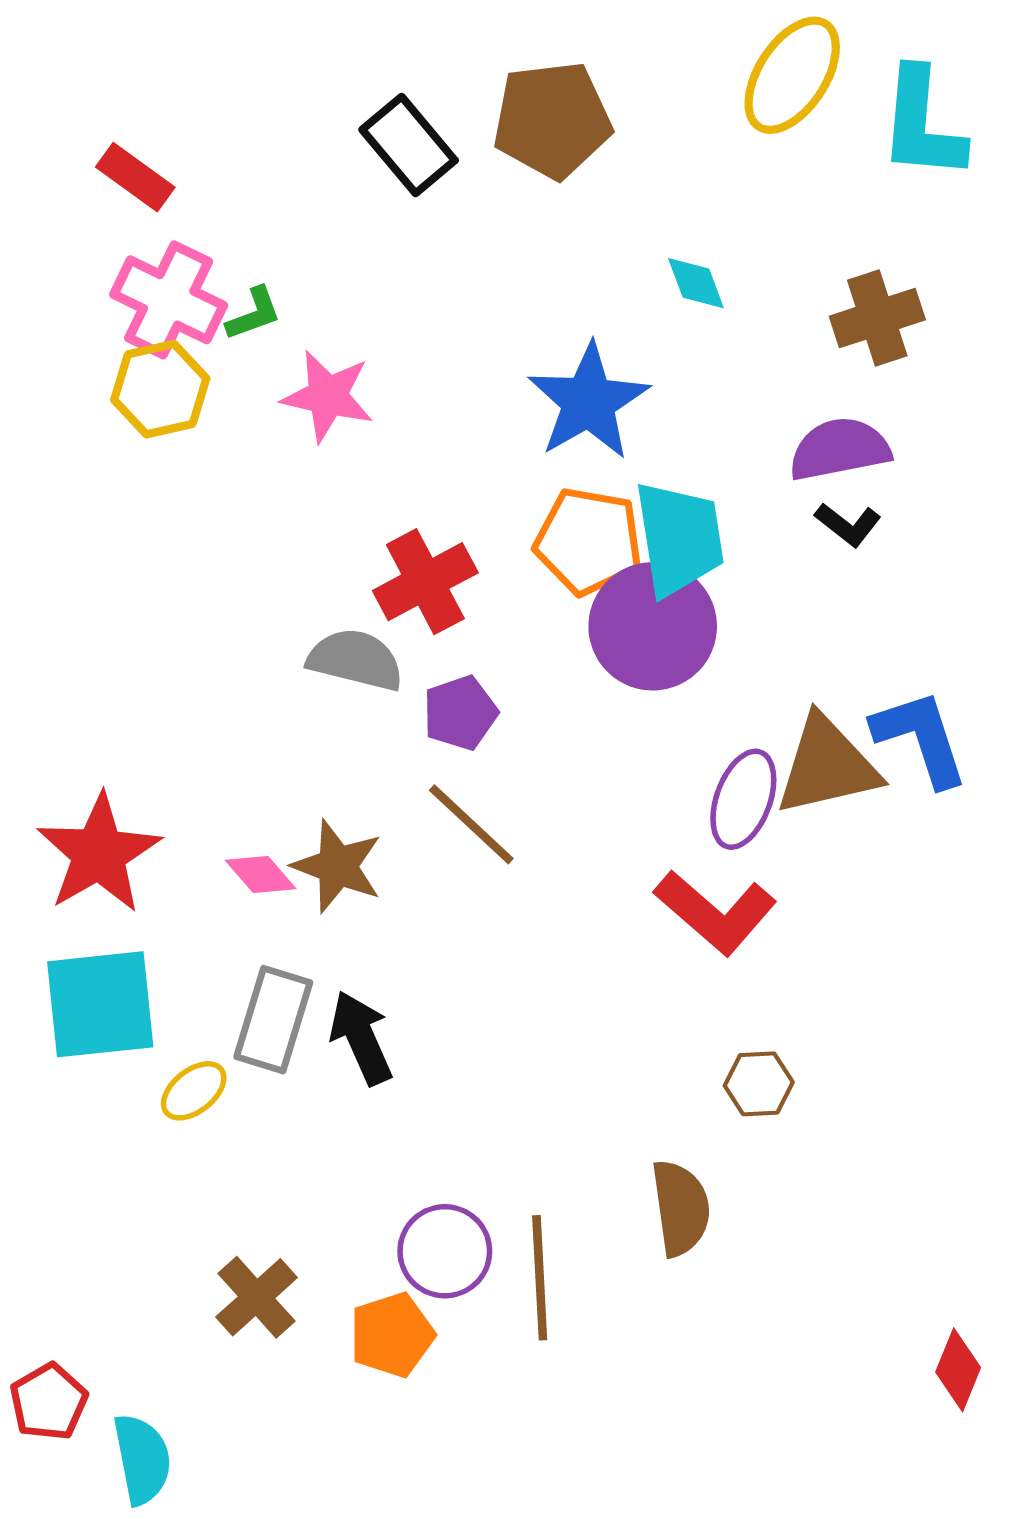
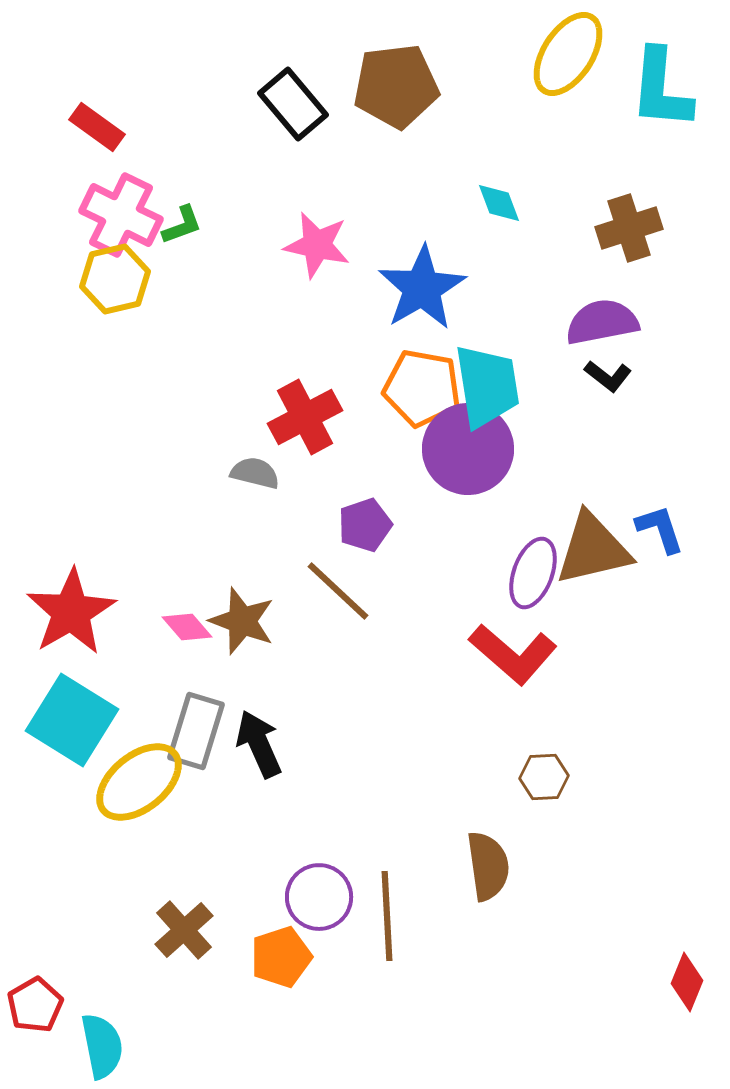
pink star: (328, 396) -> (317, 245), moved
gray semicircle: (356, 660) -> (255, 473), size x0.7
purple pentagon: (460, 713) -> (365, 525), moved
blue L-shape: (921, 738) -> (660, 529), size x0.7
cyan square: (100, 1004) -> (72, 720), turned 38
yellow ellipse: (194, 1091) -> (139, 782), size x1.8

